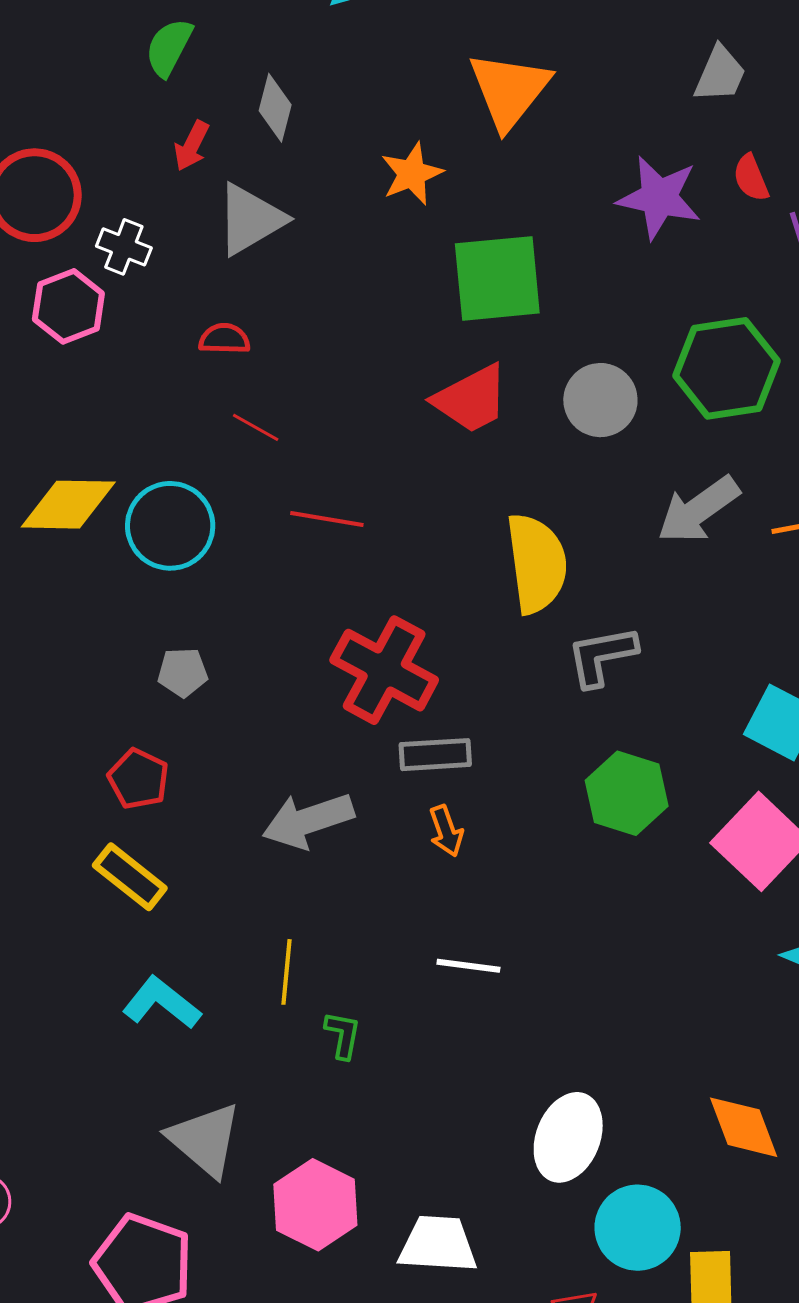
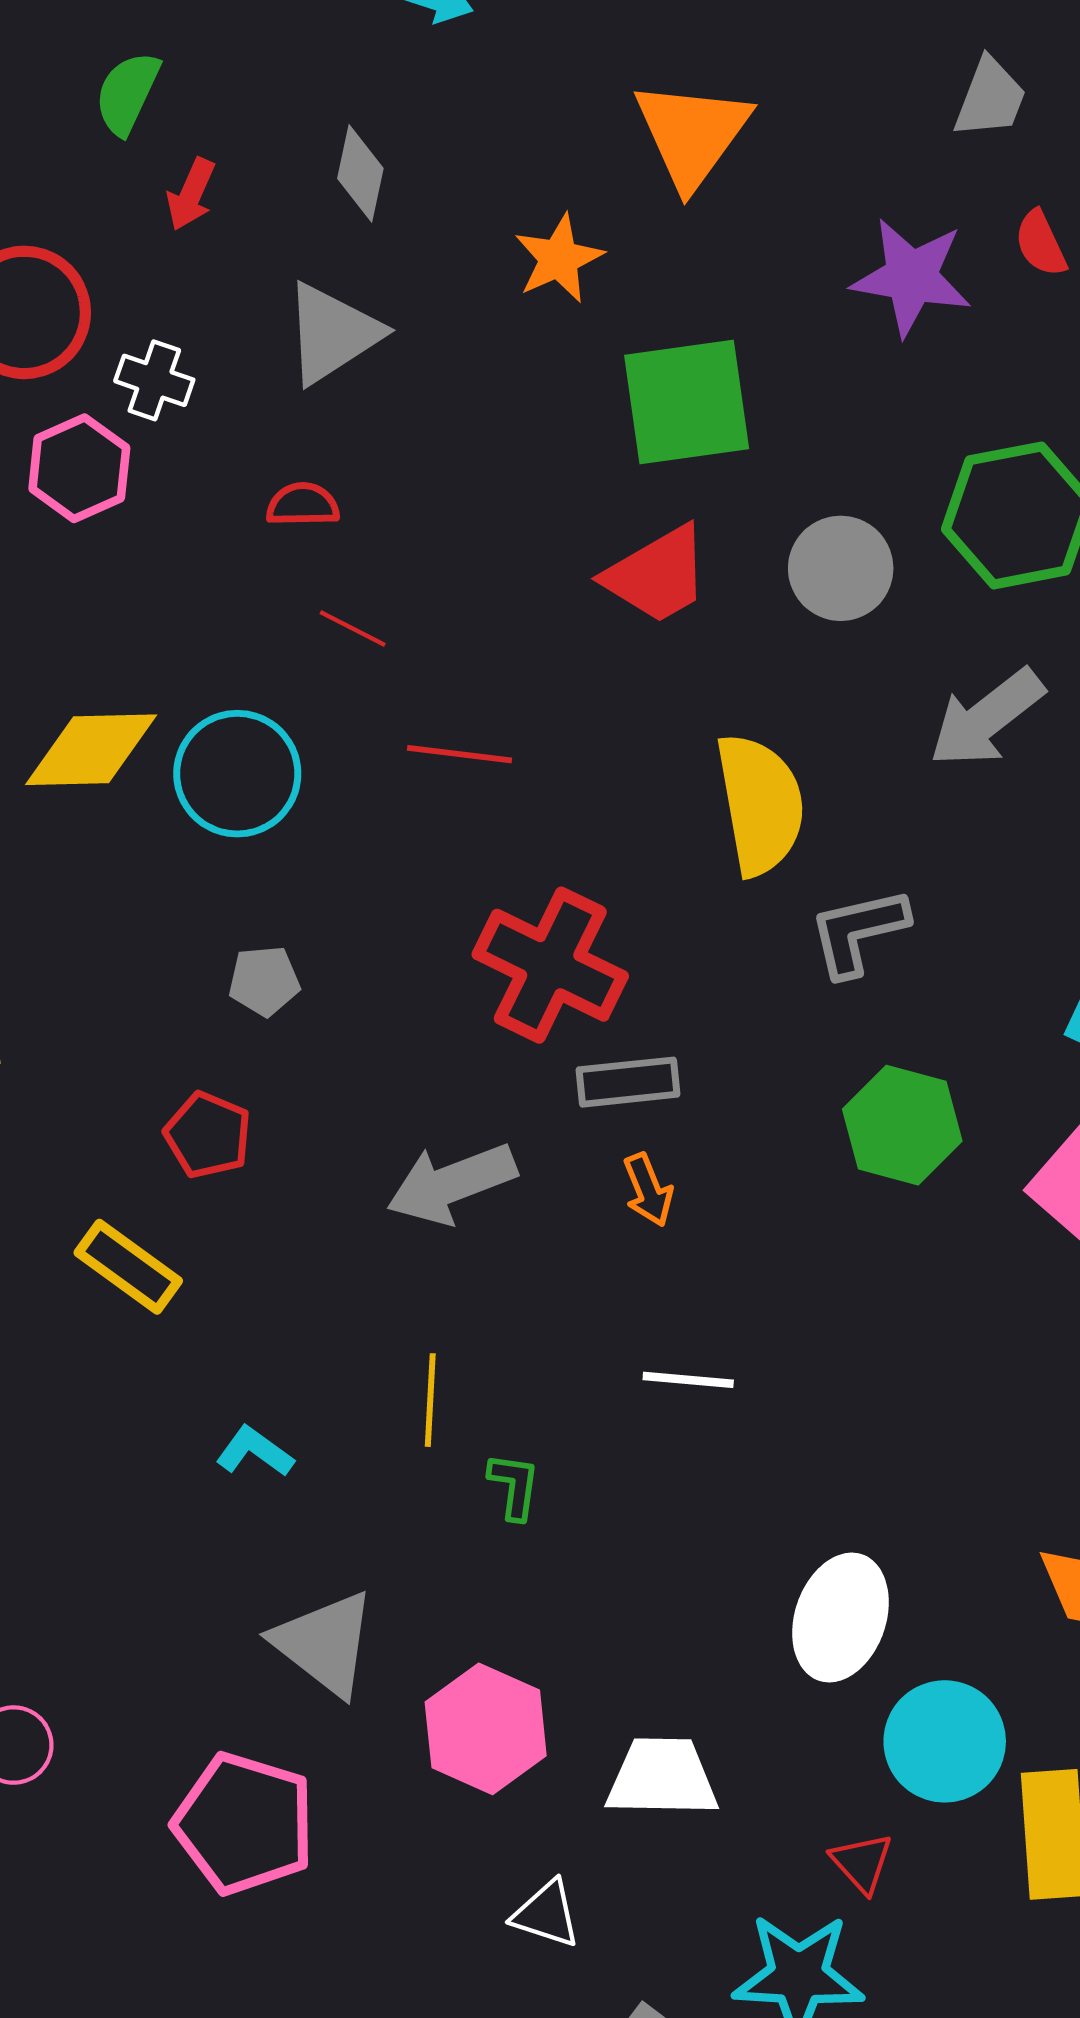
green semicircle: (169, 47) -> (127, 93), moved
red arrow: (192, 146) -> (191, 194), moved
yellow rectangle: (130, 877) -> (128, 1267), moved
cyan L-shape: (162, 1003) -> (255, 1452), size x0.7

